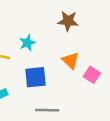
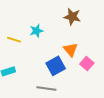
blue square: (35, 77) -> (56, 66), moved, turned -30

